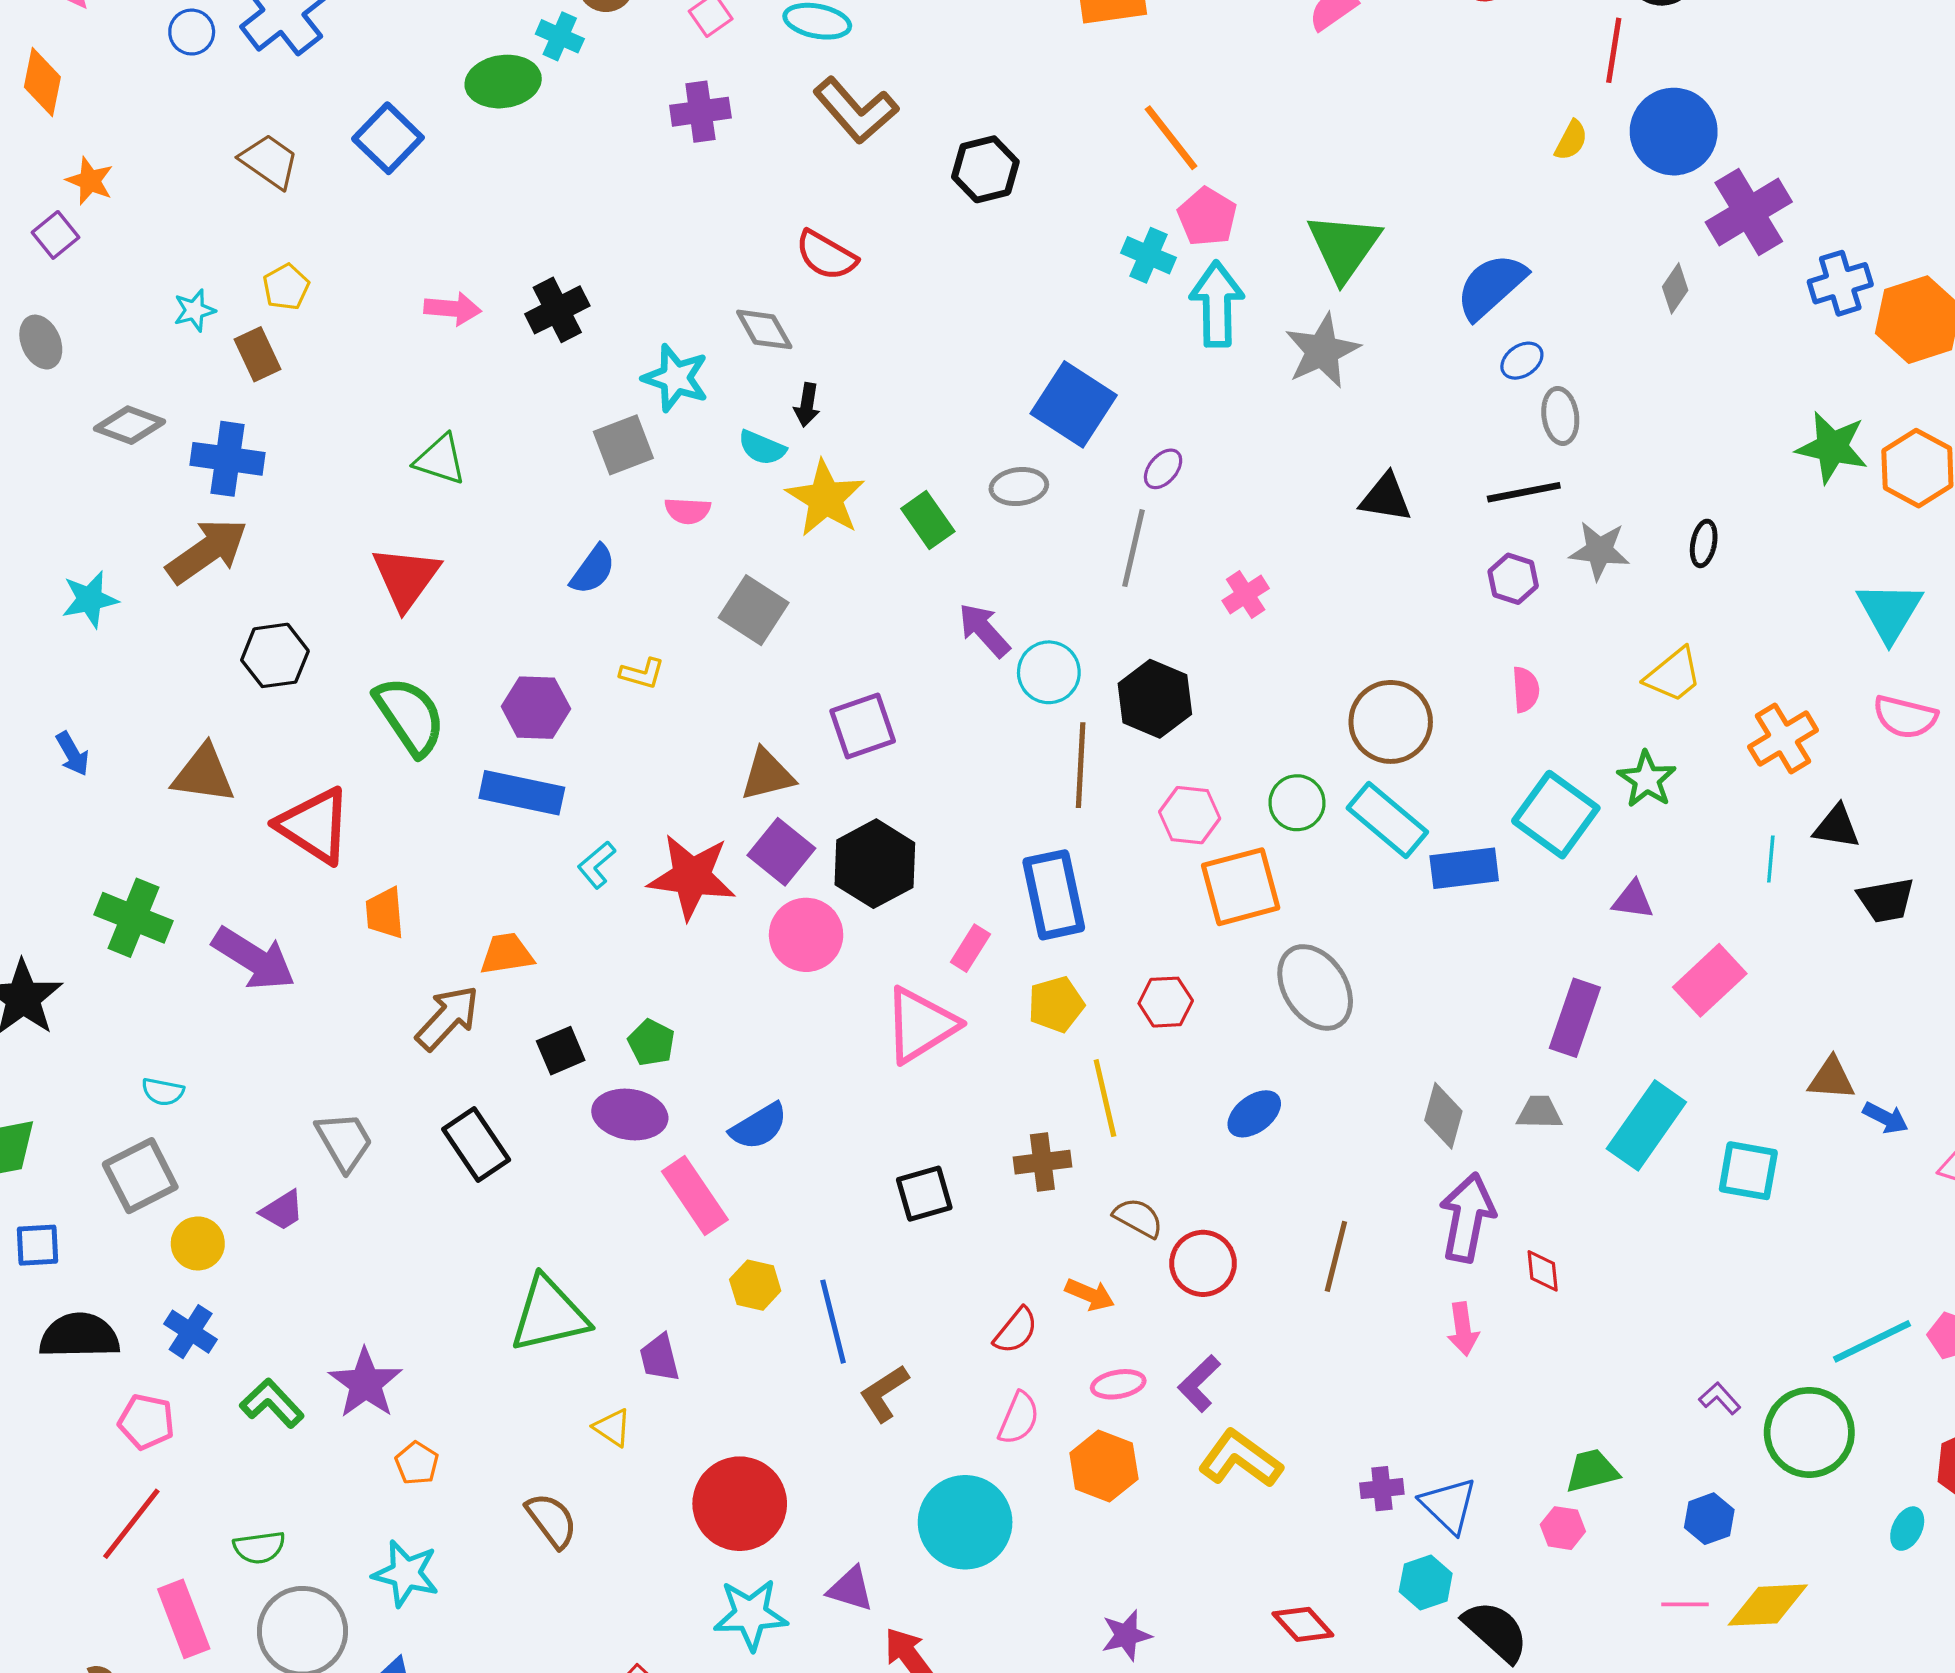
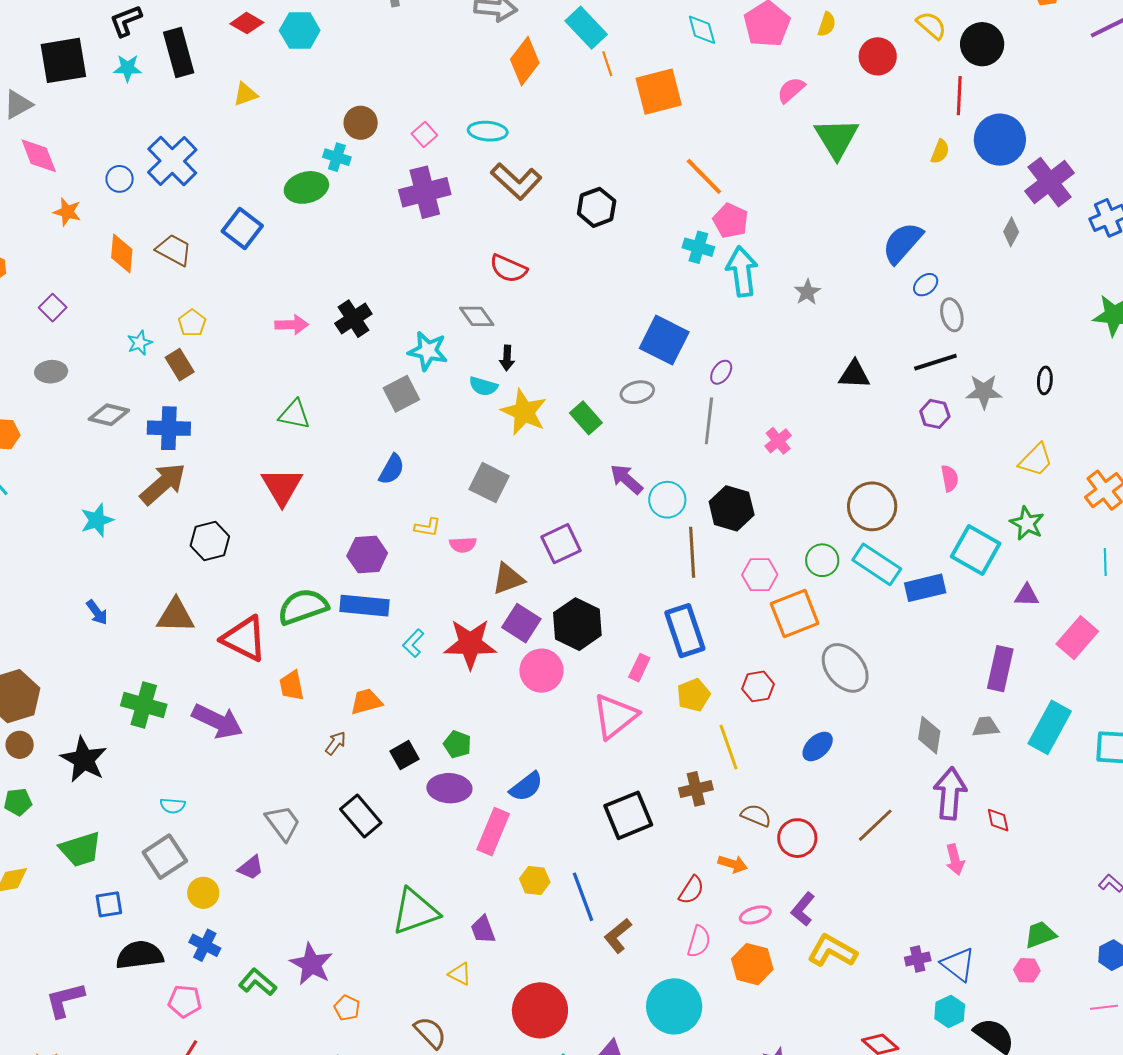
orange diamond: (42, 82) -> (122, 254), moved
purple cross: (700, 112) -> (425, 192), size x1.4
orange star: (90, 181) -> (67, 212), moved
green triangle: (1344, 247) -> (837, 138), moved
gray ellipse: (41, 342) -> (51, 372), turned -64
gray star: (1322, 351) -> (807, 292), size x0.6
pink semicircle: (688, 511) -> (463, 545), moved
green semicircle: (410, 716) -> (303, 607), moved, turned -69
brown arrow: (448, 1018) -> (336, 743), size x0.6
black square: (924, 1194) -> (628, 815), size x1.4
pink rectangle: (695, 1195) -> (493, 832), turned 63
brown line: (1336, 1256) -> (875, 825), turned 39

